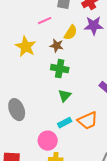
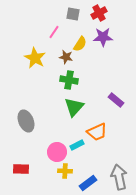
pink line: (45, 21) -> (54, 32), turned -32
green triangle: (65, 96) -> (74, 107), size x1.5
cyan rectangle: (65, 123) -> (77, 145), moved

